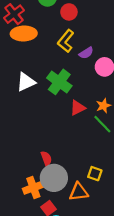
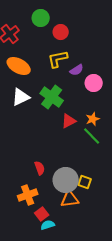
orange ellipse: (24, 34) -> (19, 66), moved, turned 30
yellow L-shape: (66, 41) -> (58, 59), turned 40
gray circle: (54, 178) -> (66, 180), moved

